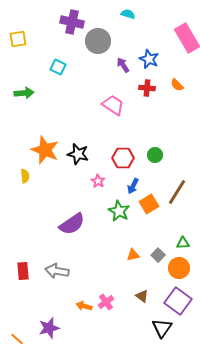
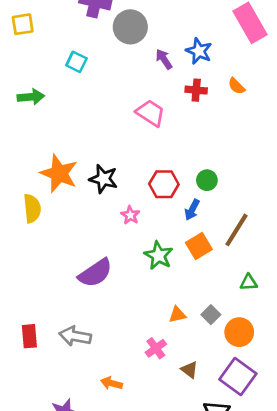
yellow semicircle: (25, 176) -> (32, 208), size x1.5
blue arrow: (133, 186) -> (192, 210), moved
green triangle: (183, 243) -> (249, 282), moved
pink cross: (106, 302) -> (156, 348), moved

